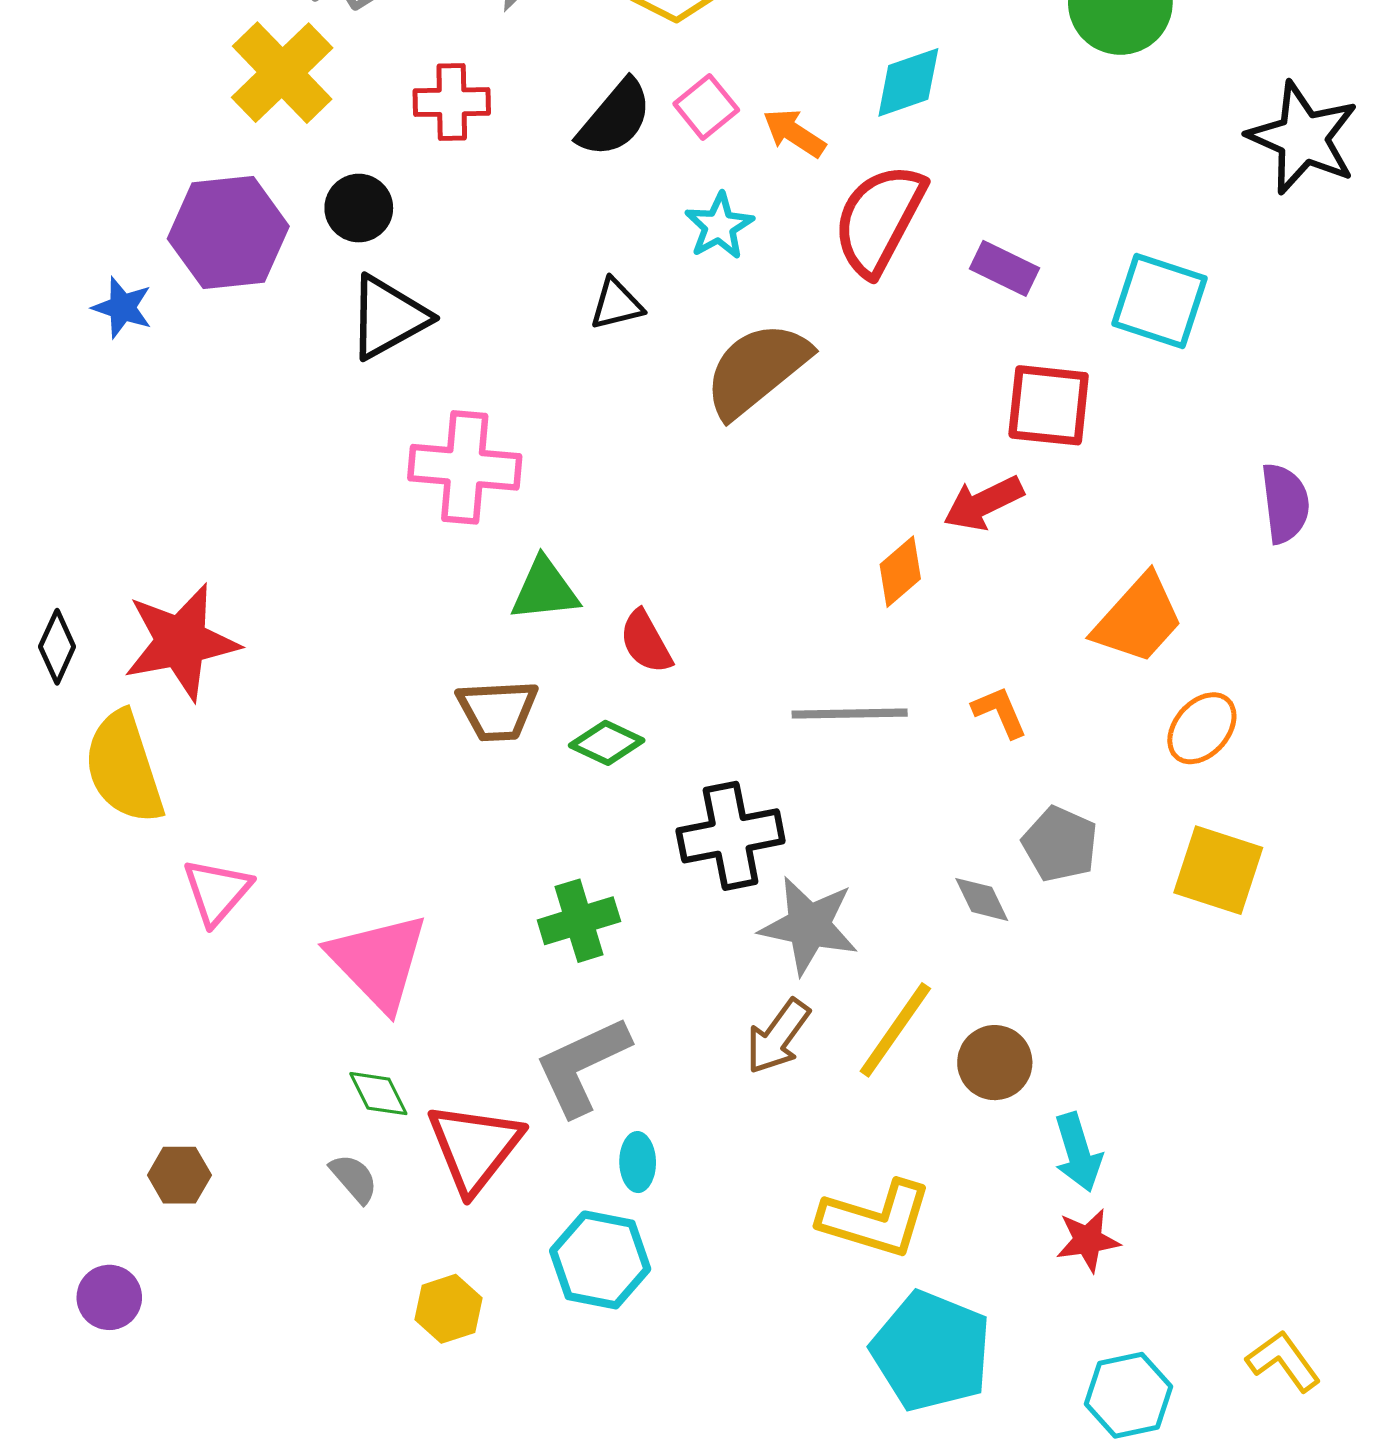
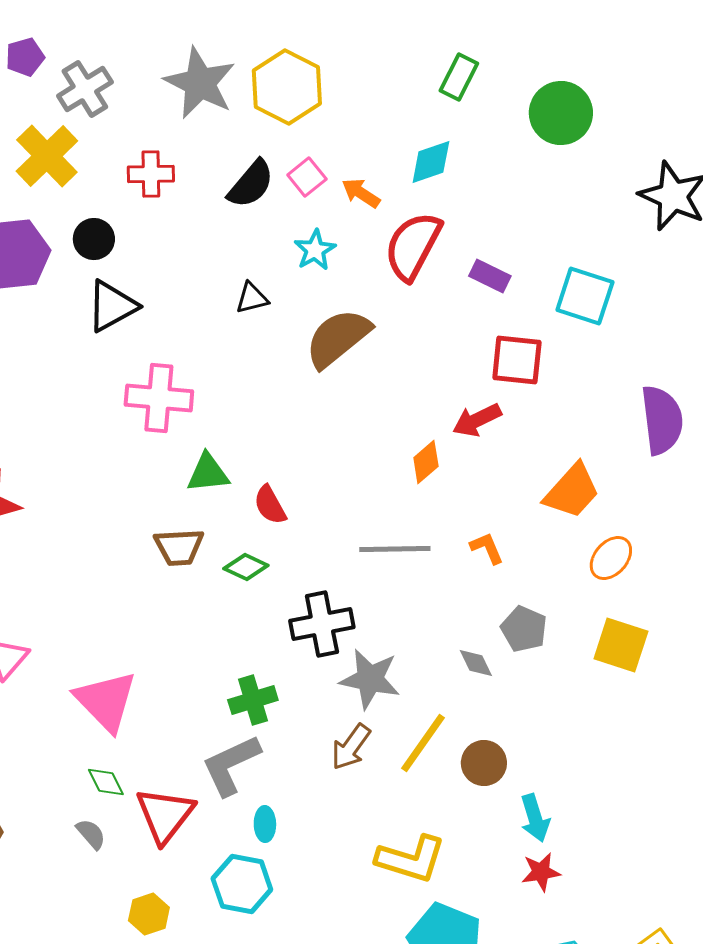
purple semicircle: (1285, 503) -> (662, 420), size x1.4
green cross: (579, 921) -> (253, 700), moved

